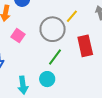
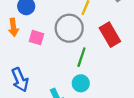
pink square: (18, 36) -> (37, 38), moved

